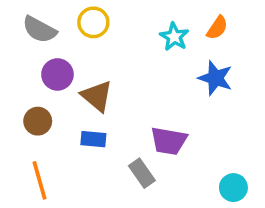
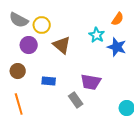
yellow circle: (93, 22) -> (42, 25), moved
cyan star: (174, 37) -> (97, 35), moved
brown triangle: (97, 96) -> (62, 45), moved

